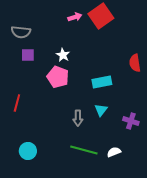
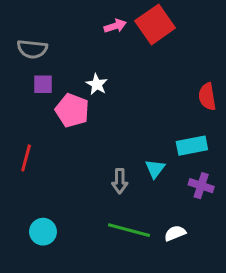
pink pentagon: (58, 77) -> (72, 110), moved
cyan rectangle: (102, 82) -> (192, 146), moved

